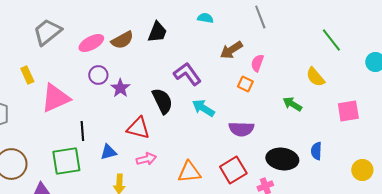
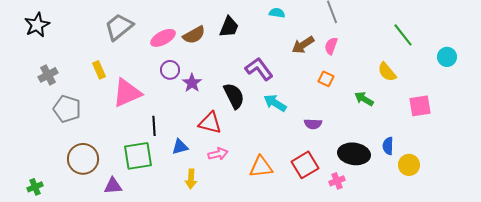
pink semicircle: (257, 63) -> (331, 46), moved
orange square: (245, 84) -> (326, 79), moved
purple semicircle: (241, 129) -> (313, 124), size x0.7
yellow circle: (362, 170) -> (409, 165), moved

